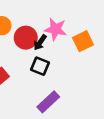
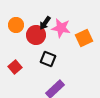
black arrow: (40, 42) -> (45, 23), moved

